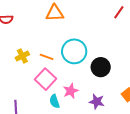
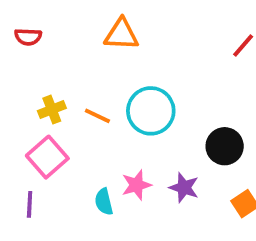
black circle: (101, 67) -> (225, 146), moved
pink square: (45, 79) -> (47, 157), moved
purple star: (97, 102) -> (184, 188), moved

